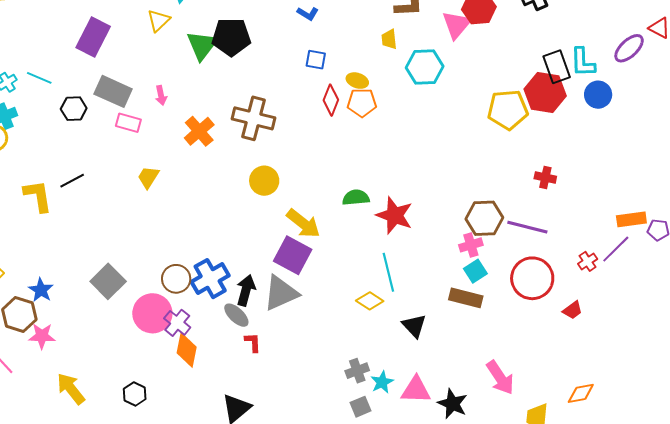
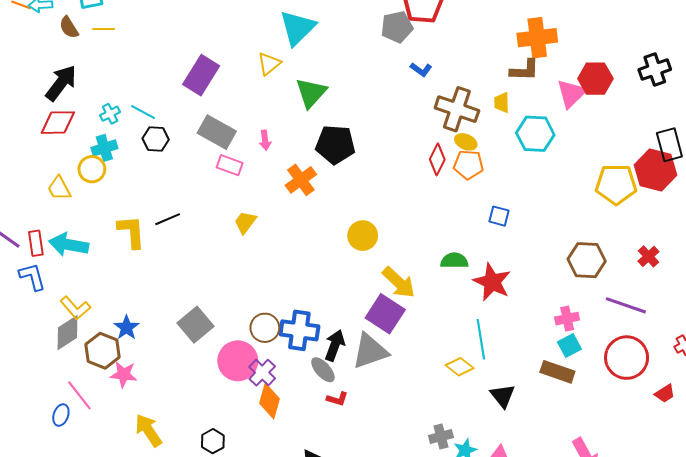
black pentagon: (231, 37) -> (335, 145), moved
blue square: (316, 60) -> (499, 216), moved
black hexagon: (74, 109) -> (156, 139), moved
brown cross: (254, 118) -> (457, 109), moved
red cross: (545, 178) -> (648, 256), turned 30
brown hexagon: (484, 218) -> (587, 260), moved
blue cross: (210, 279) -> (299, 330), turned 33
red L-shape: (253, 342) -> (337, 399), turned 105

